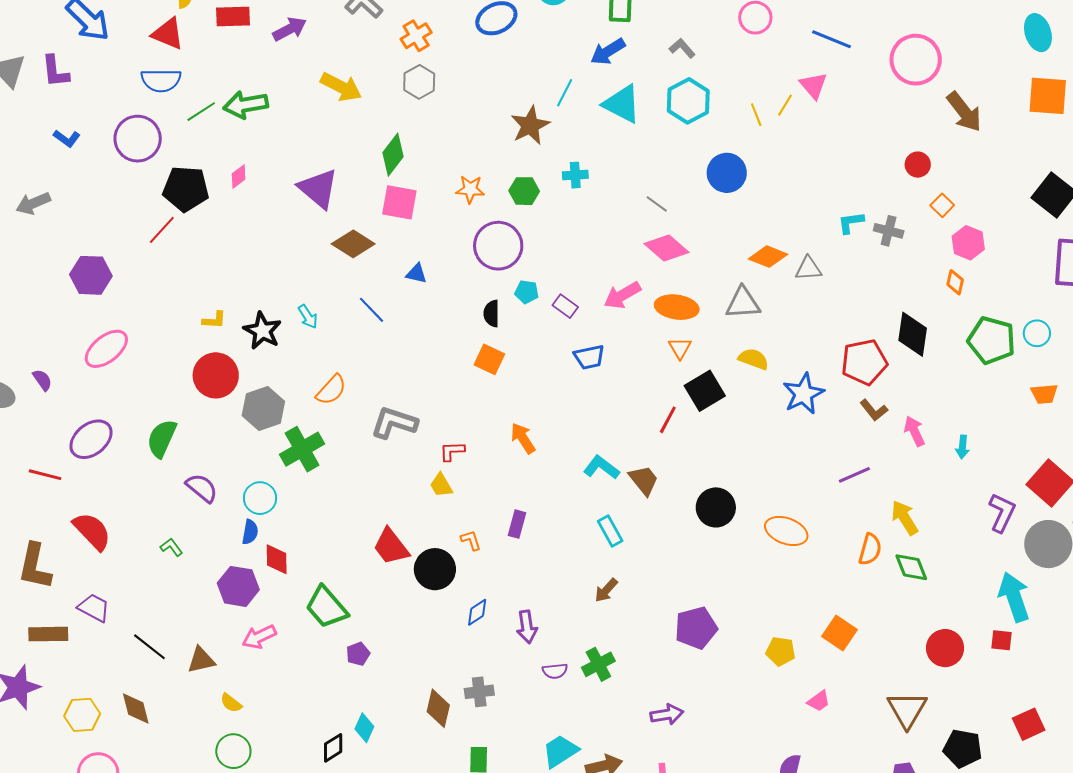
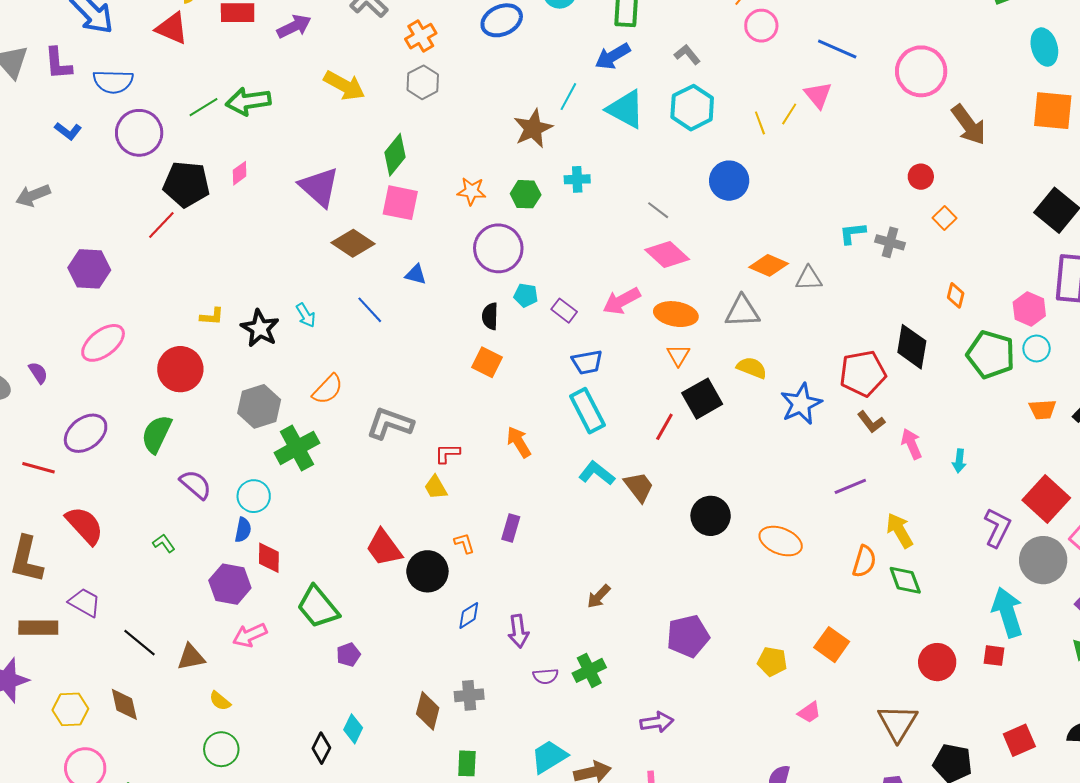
blue semicircle: (161, 80) -> (113, 82), moved
pink hexagon: (968, 243) -> (1029, 309), moved
red circle: (216, 375) -> (180, 369), moved
cyan rectangle: (610, 531) -> (587, 411), moved, size x1.4
black diamond: (333, 748) -> (321, 748), turned -32

